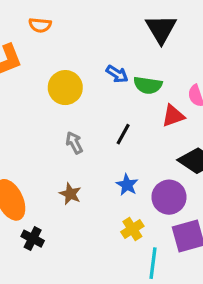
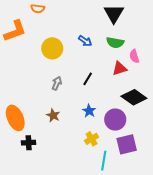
green semicircle: (148, 85) -> (115, 43), moved
gray arrow: (74, 143) -> (57, 83), turned 48
black cross: (33, 239) -> (29, 143), turned -32

